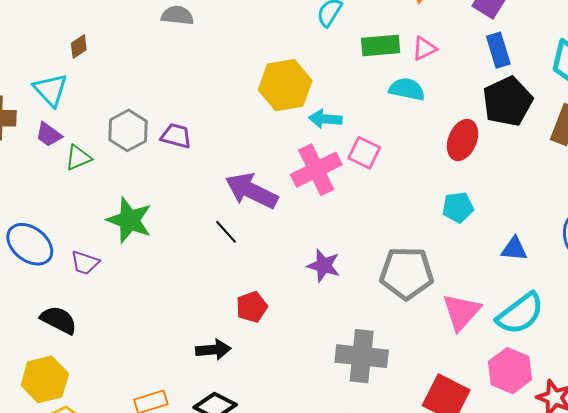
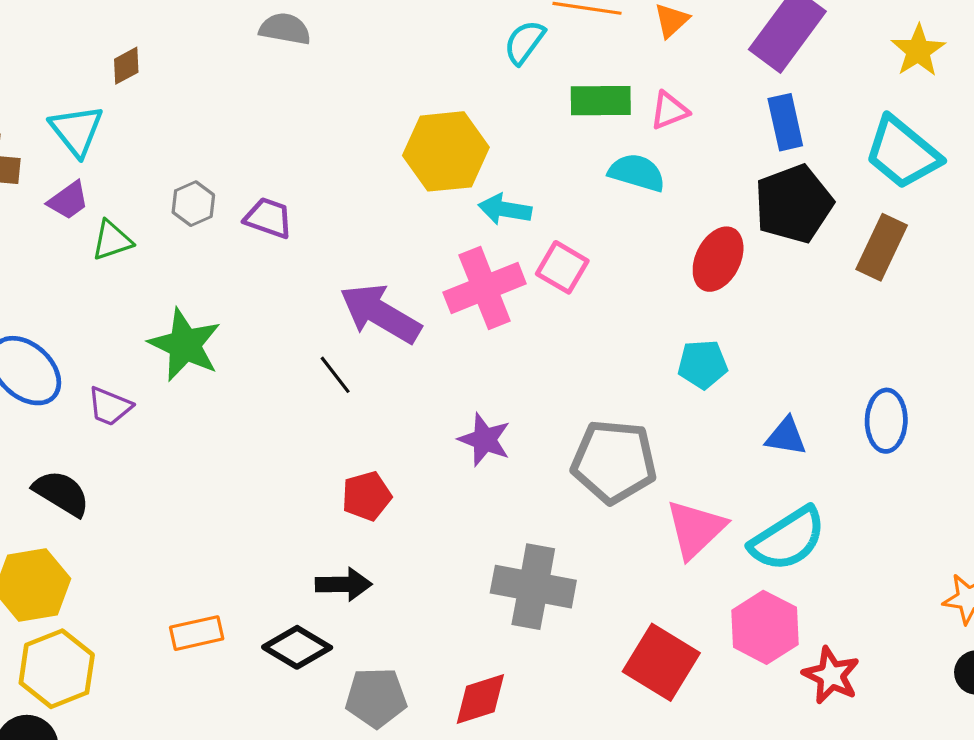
gray hexagon: (128, 130) -> (193, 204), size x0.7
purple trapezoid: (49, 135) -> (68, 200), turned -76
black arrow: (213, 350) -> (344, 584), moved

